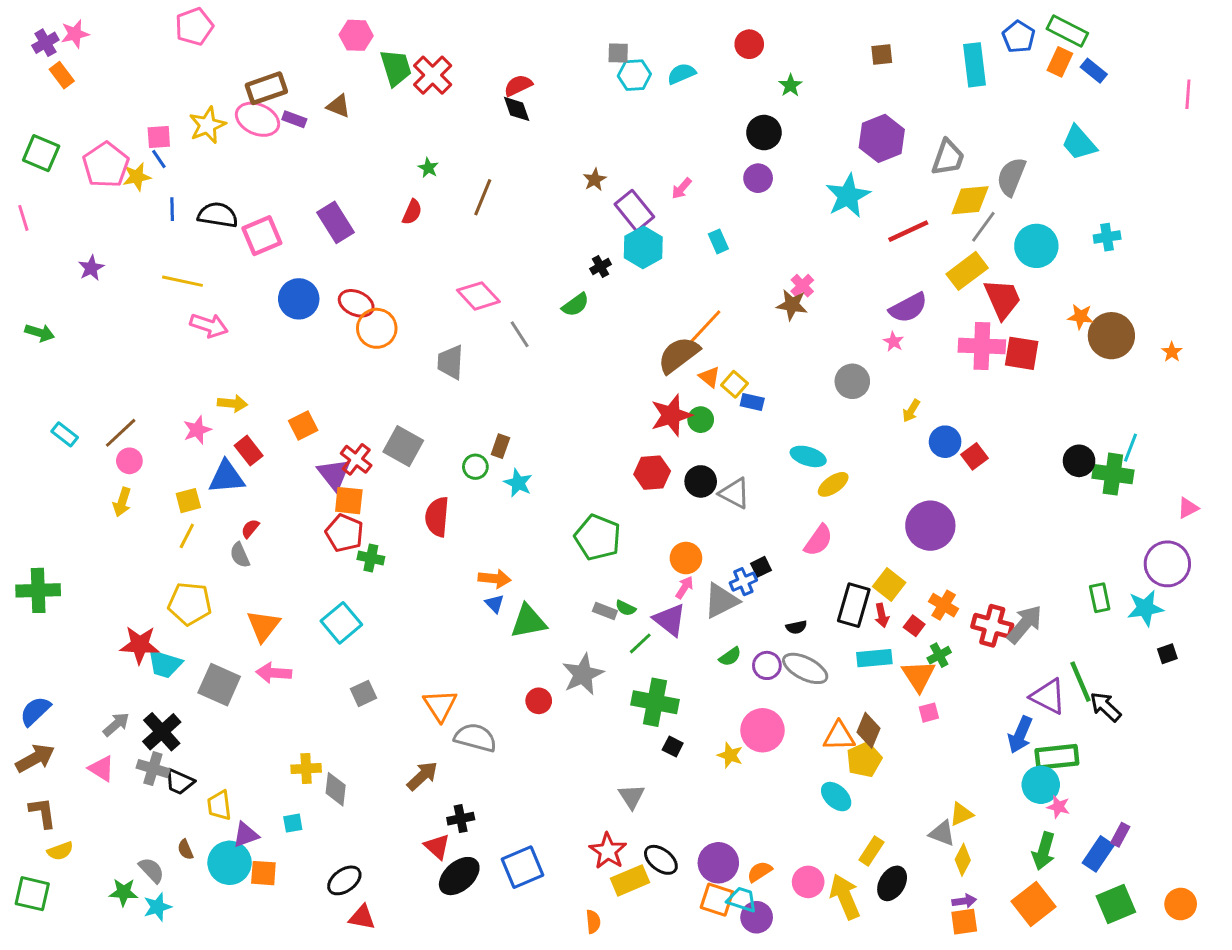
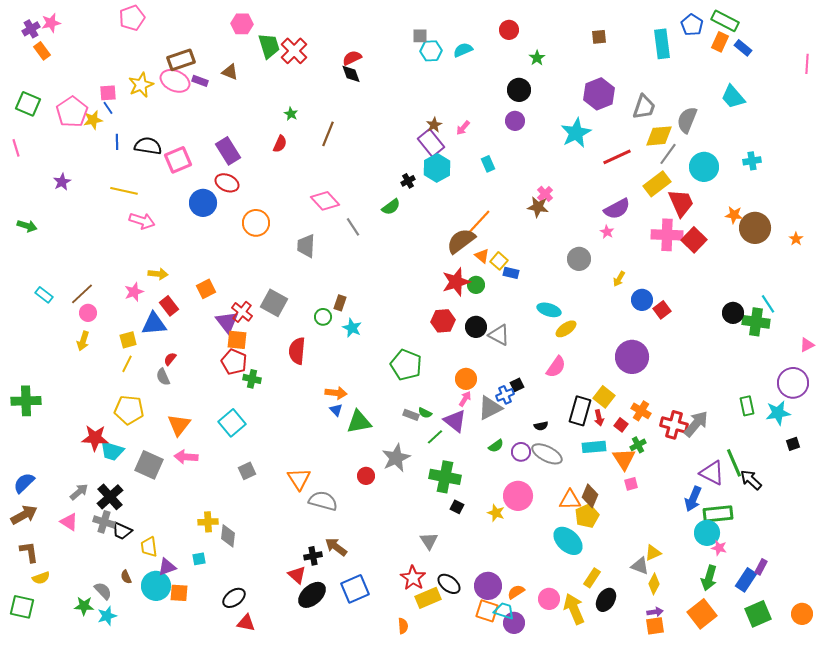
brown star: (595, 180) -> (434, 125), moved
red ellipse: (356, 303) -> (227, 183), moved
red square: (1022, 353) -> (694, 240), turned 35
cyan line: (1131, 448) -> (768, 304), turned -54
brown arrow: (422, 776) -> (336, 547), moved, turned -100
cyan ellipse: (836, 797) -> (568, 541), size x1.4

